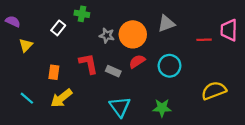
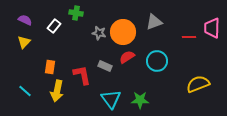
purple semicircle: (13, 21) -> (25, 20), moved
red L-shape: (88, 64) -> (82, 75), moved
yellow arrow: (61, 98) -> (57, 91), turned -40
green star: (162, 108) -> (140, 100), moved

